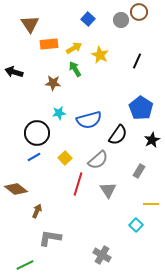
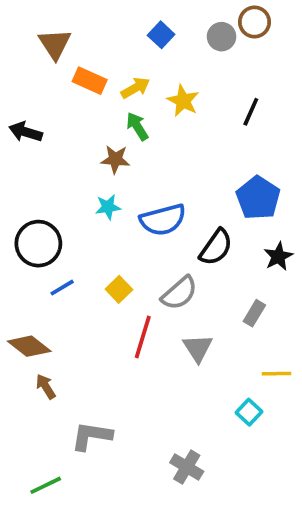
orange rectangle: (49, 44) -> (90, 81), turned 30
brown star: (53, 83) -> (115, 159), moved
black circle: (37, 133) -> (38, 244), moved
brown arrow: (37, 211) -> (46, 386), moved, turned -56

